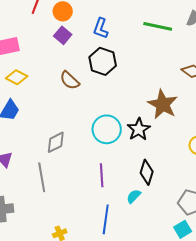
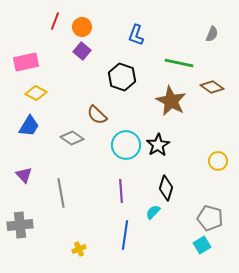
green line: (158, 26) -> (179, 63), moved
blue L-shape: (101, 28) -> (136, 35), moved
brown semicircle: (70, 80) -> (97, 115), moved
brown star: (163, 104) -> (171, 101), moved
gray diamond: (56, 142) -> (72, 138), moved, turned 60

